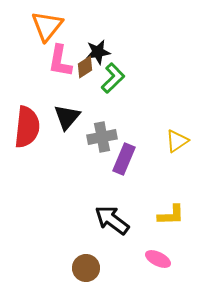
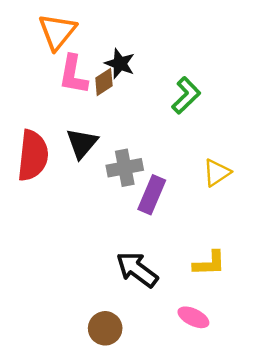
black star: (98, 52) -> (120, 64), turned 30
green L-shape: (113, 78) -> (186, 95), moved

